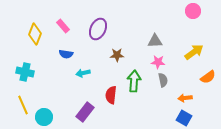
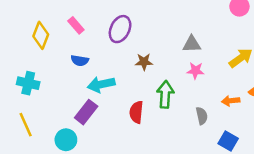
cyan arrow: (83, 73) -> (101, 84), size x1.5
gray semicircle: (163, 80) -> (202, 116), moved
orange arrow: (185, 98) -> (231, 101), moved
purple rectangle: (85, 112) -> (86, 112), moved
cyan circle: (44, 117) -> (66, 140), moved

